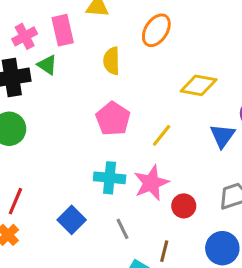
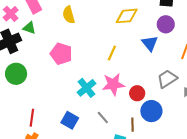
pink pentagon: (113, 119) -> (61, 54), moved
cyan cross: (110, 178) -> (86, 88), turned -30
pink star: (151, 183) -> (113, 84), turned 30
blue circle: (222, 248) -> (151, 111), moved

